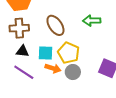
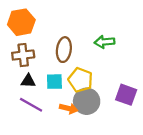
brown ellipse: (55, 25) -> (64, 50), turned 45
orange arrow: (53, 68) -> (69, 108), moved
gray circle: (73, 72) -> (87, 101), size x1.5

